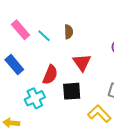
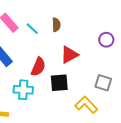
red triangle: (82, 62) -> (69, 55), turned 36
cyan cross: (35, 98) -> (23, 90), turned 30

